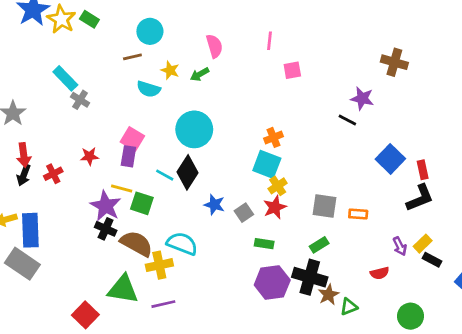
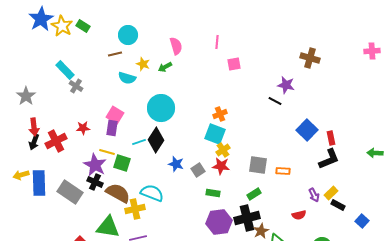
red cross: (53, 174) -> (56, 141), size x1.5
cyan line: (165, 175) -> (139, 142), turned -48
red star: (275, 207) -> (221, 166), turned 30
gray rectangle: (22, 264) -> (70, 192), moved
black cross: (310, 277) -> (247, 218), turned -30

